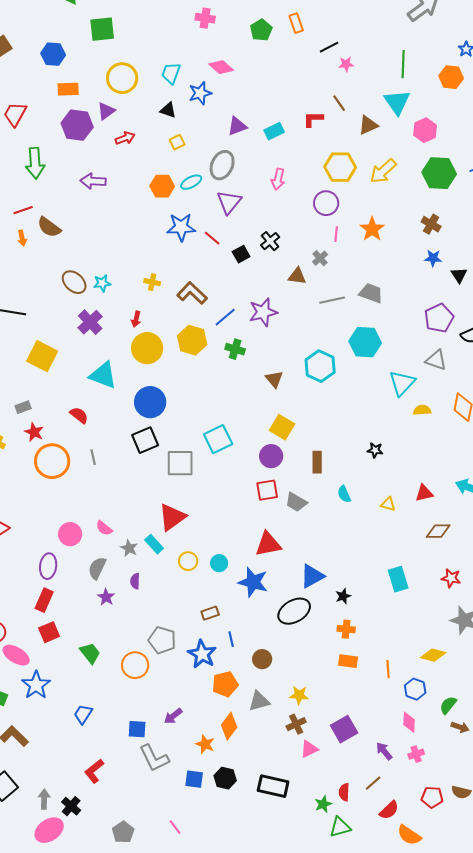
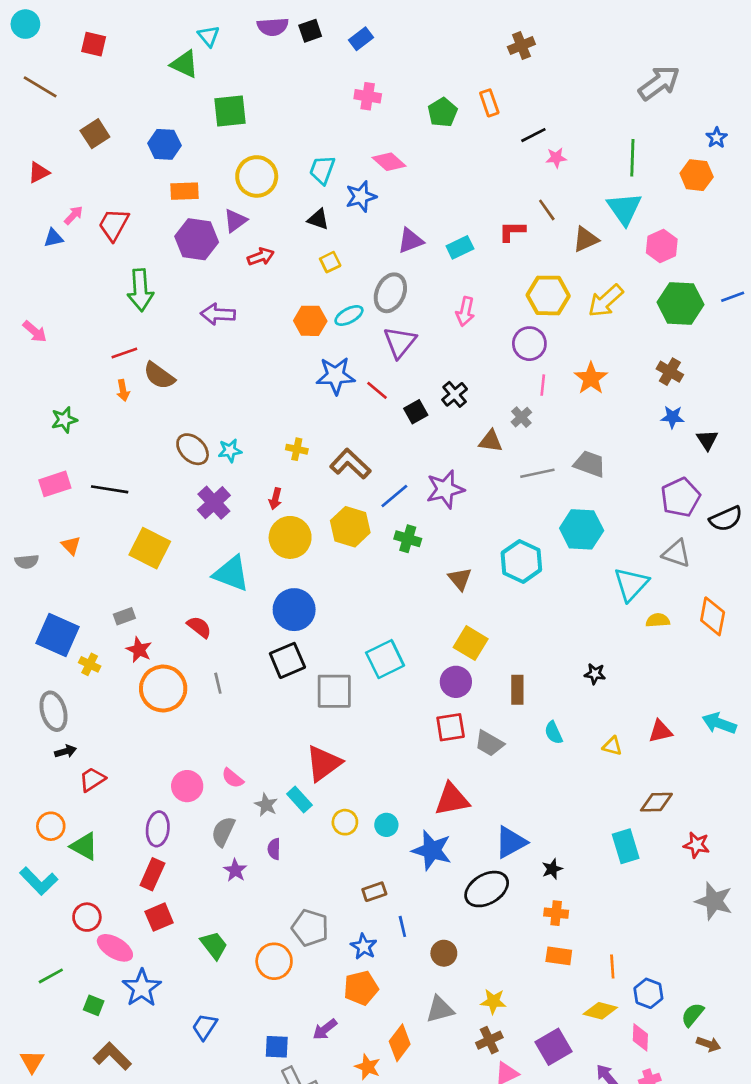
brown diamond: (438, 531) -> (656, 802), moved
blue star: (202, 654) -> (364, 947), size x0.7
yellow diamond: (433, 655) -> (600, 1011), moved
orange pentagon: (225, 684) -> (361, 988), moved

